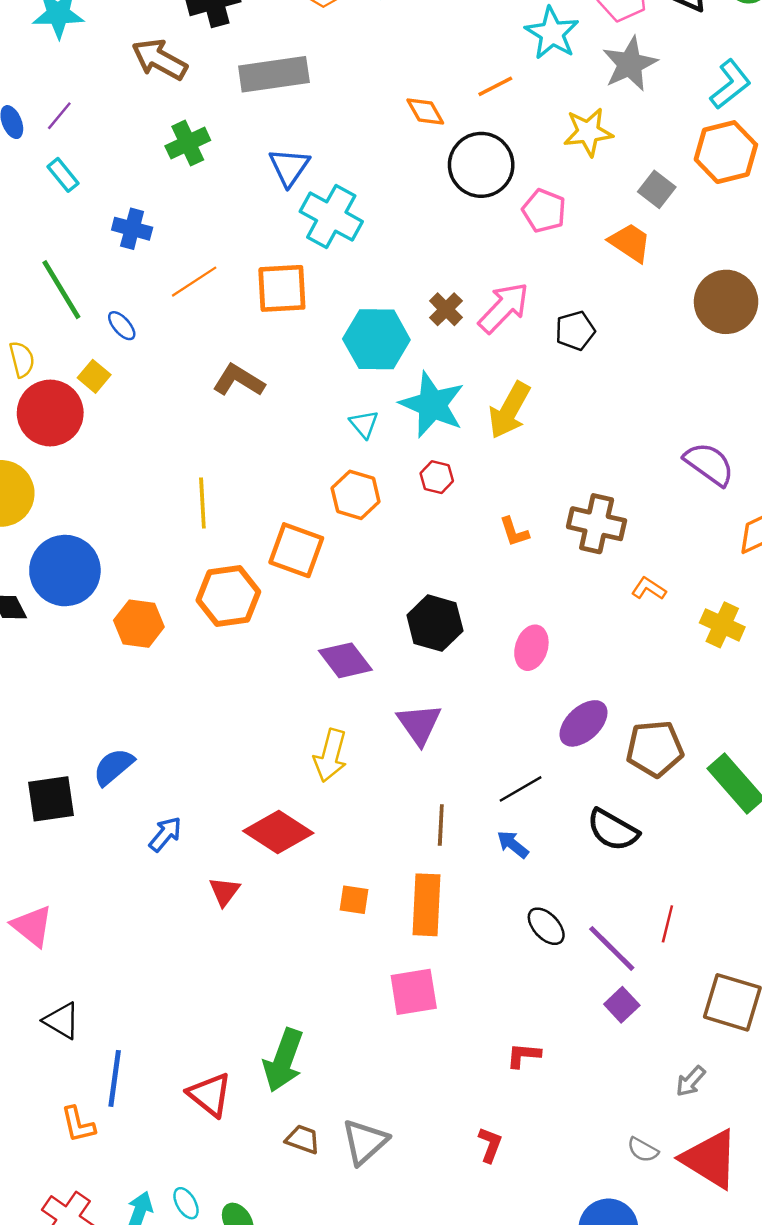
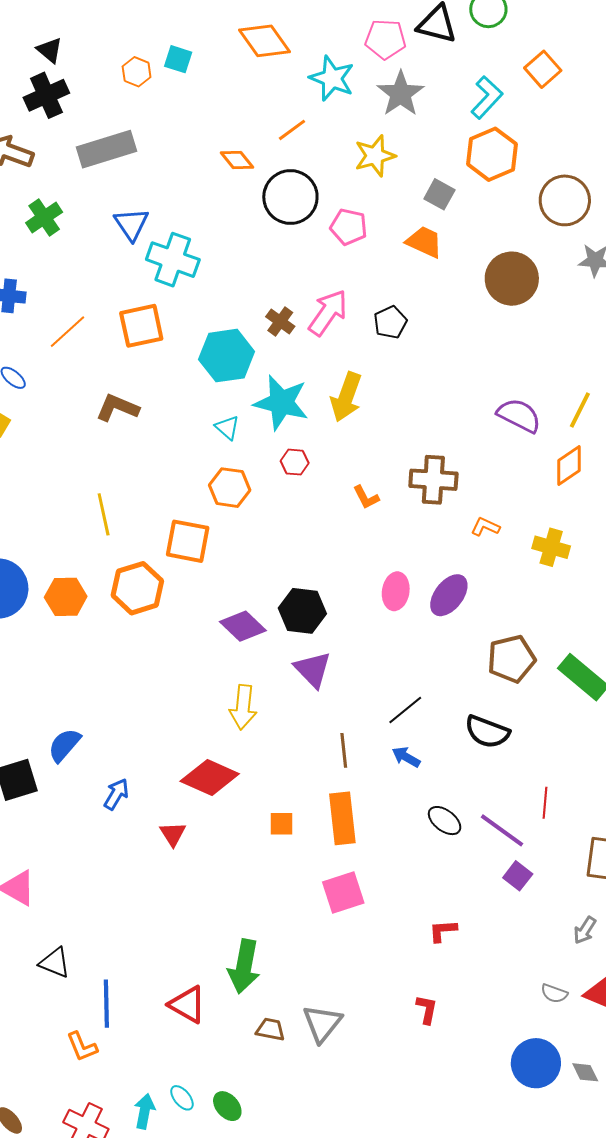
black hexagon: (435, 623) -> (302, 611), moved
orange hexagon: (139, 624) -> (66, 597), moved
purple ellipse: (583, 723) -> (449, 595), moved

